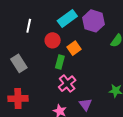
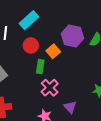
cyan rectangle: (67, 18) -> (29, 20), moved
purple hexagon: (93, 21) -> (72, 36), moved

